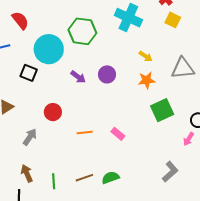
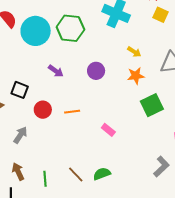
cyan circle: (49, 49) -> (36, 31), moved
black square: (29, 73) -> (20, 90), moved
purple arrow: (78, 77) -> (56, 71), moved
orange line: (85, 133) -> (72, 112), moved
brown line: (84, 178) -> (76, 175), turned 66

